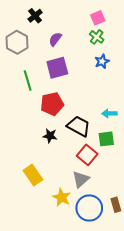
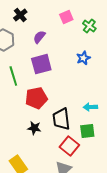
pink square: (98, 18) -> (66, 17), moved
green cross: (97, 37) -> (89, 26), moved
black trapezoid: (79, 126) -> (61, 119), turned -125

